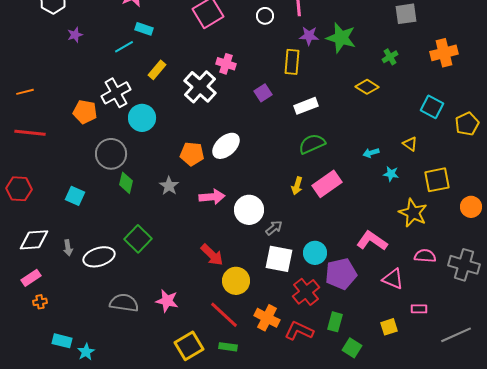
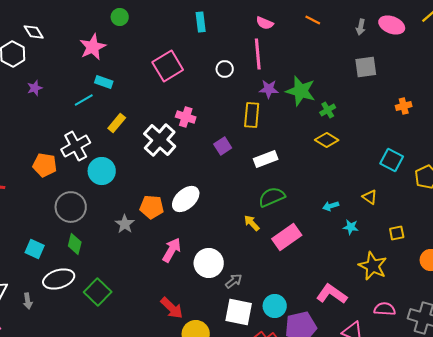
orange cross: (444, 53) -> (404, 106), size x0.6
green cross: (390, 57) -> (328, 110), moved
yellow square: (437, 180) -> (397, 233), size x0.6
green diamond: (126, 183) -> (75, 244), moved
gray star: (169, 186) -> (125, 224), moved
yellow arrow: (297, 186) -> (252, 223), moved, turned 120
pink arrow: (212, 197) -> (172, 250), turned -55
white ellipse: (99, 257) -> (59, 279), moved

